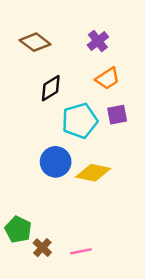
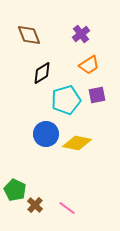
brown diamond: (35, 42) -> (29, 35), turned 30
pink line: (81, 251) -> (67, 208), turned 48

